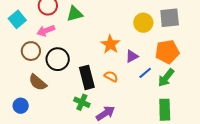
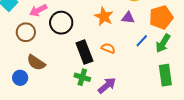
purple triangle: (132, 56) -> (128, 18), moved, turned 40
black circle: (58, 59) -> (61, 23), moved
blue circle: (21, 106) -> (20, 78), moved

